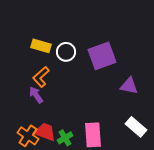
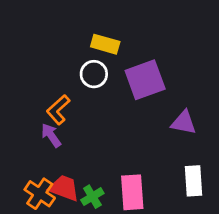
yellow rectangle: (41, 46) -> (105, 44), moved
white rectangle: (136, 127) -> (194, 181), turned 45

